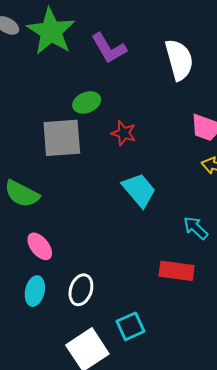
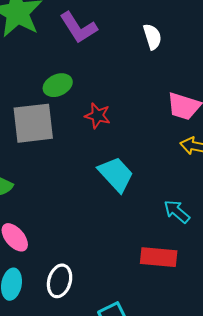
white semicircle: (179, 60) -> (152, 37), size x0.6

